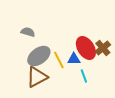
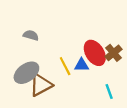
gray ellipse: (39, 56) -> (26, 73), moved
cyan line: (84, 76) -> (109, 91), moved

